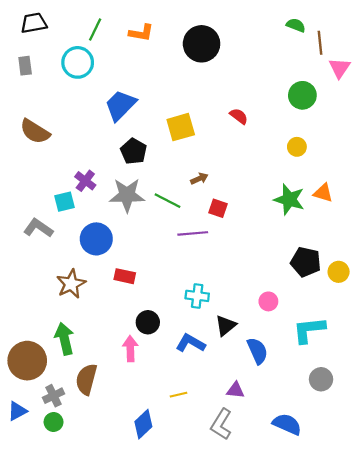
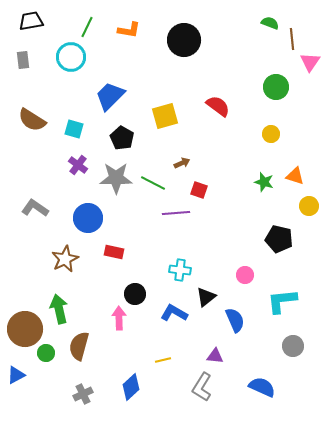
red semicircle: (239, 116) -> (218, 106), size x1.4
green star: (289, 199) -> (264, 182), size x0.7
cyan square: (64, 202) -> (74, 129), moved, turned 30
yellow circle: (339, 272) -> (309, 206), moved
gray cross: (54, 396) -> (83, 394), moved
green circle: (54, 422) -> (46, 353), moved

